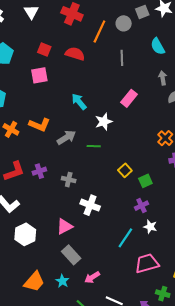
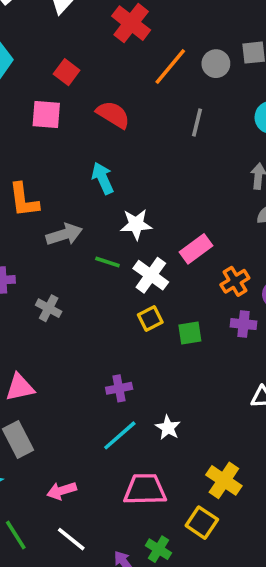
red semicircle: (75, 54) -> (113, 115), moved
pink rectangle: (129, 98) -> (196, 249), moved
orange L-shape: (40, 125) -> (24, 200), turned 45
green square: (145, 181) -> (190, 333), moved
white cross: (90, 205) -> (151, 275), moved
purple cross: (142, 206) -> (119, 388), moved
pink arrow: (92, 277) -> (62, 491), moved

